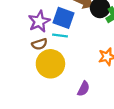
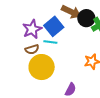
blue square: (64, 18) -> (54, 26), turned 30

